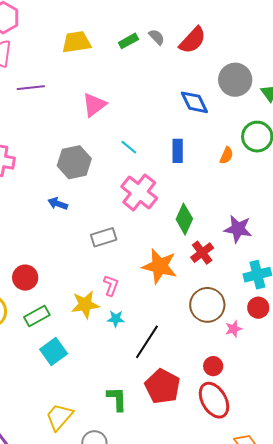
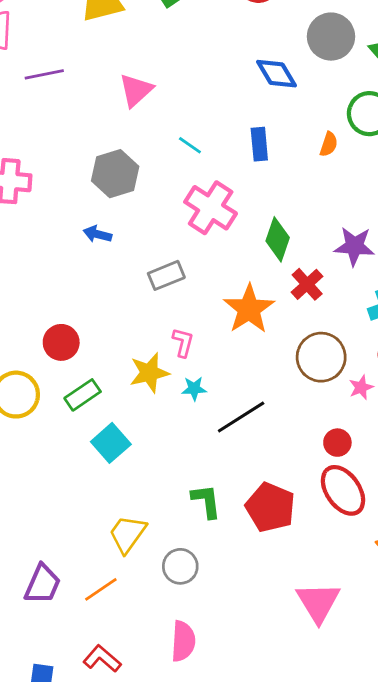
orange star: (160, 266) -> (249, 309), turned 30
black line: (147, 342) -> (241, 417), turned 30
red pentagon: (162, 386) -> (270, 507), moved

